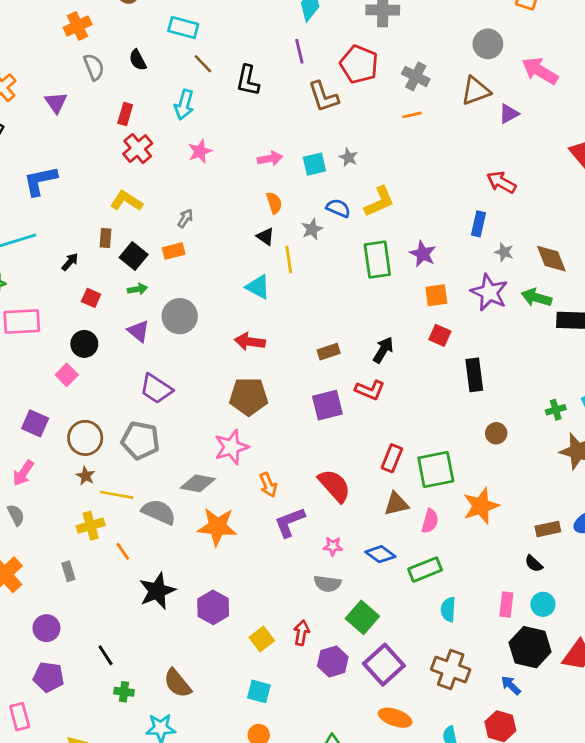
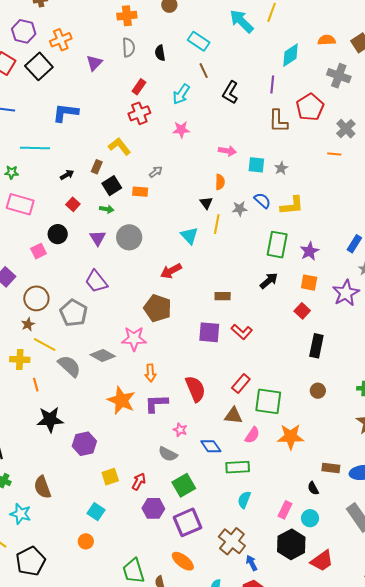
red arrow: (250, 342) -> (171, 271), turned -55
black arrow: (383, 350) -> (269, 281), moved
orange star: (217, 527) -> (121, 400), moved
blue arrow: (511, 685) -> (252, 563), moved

